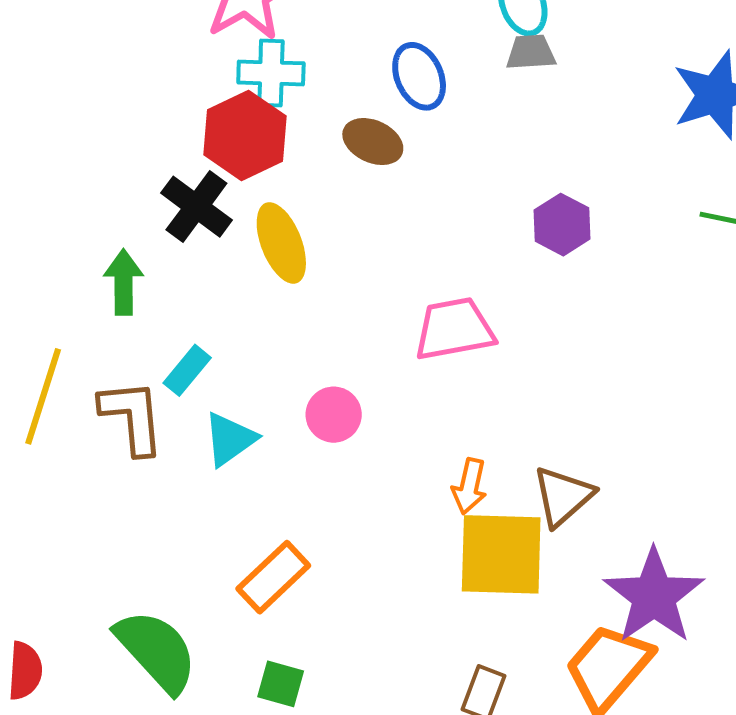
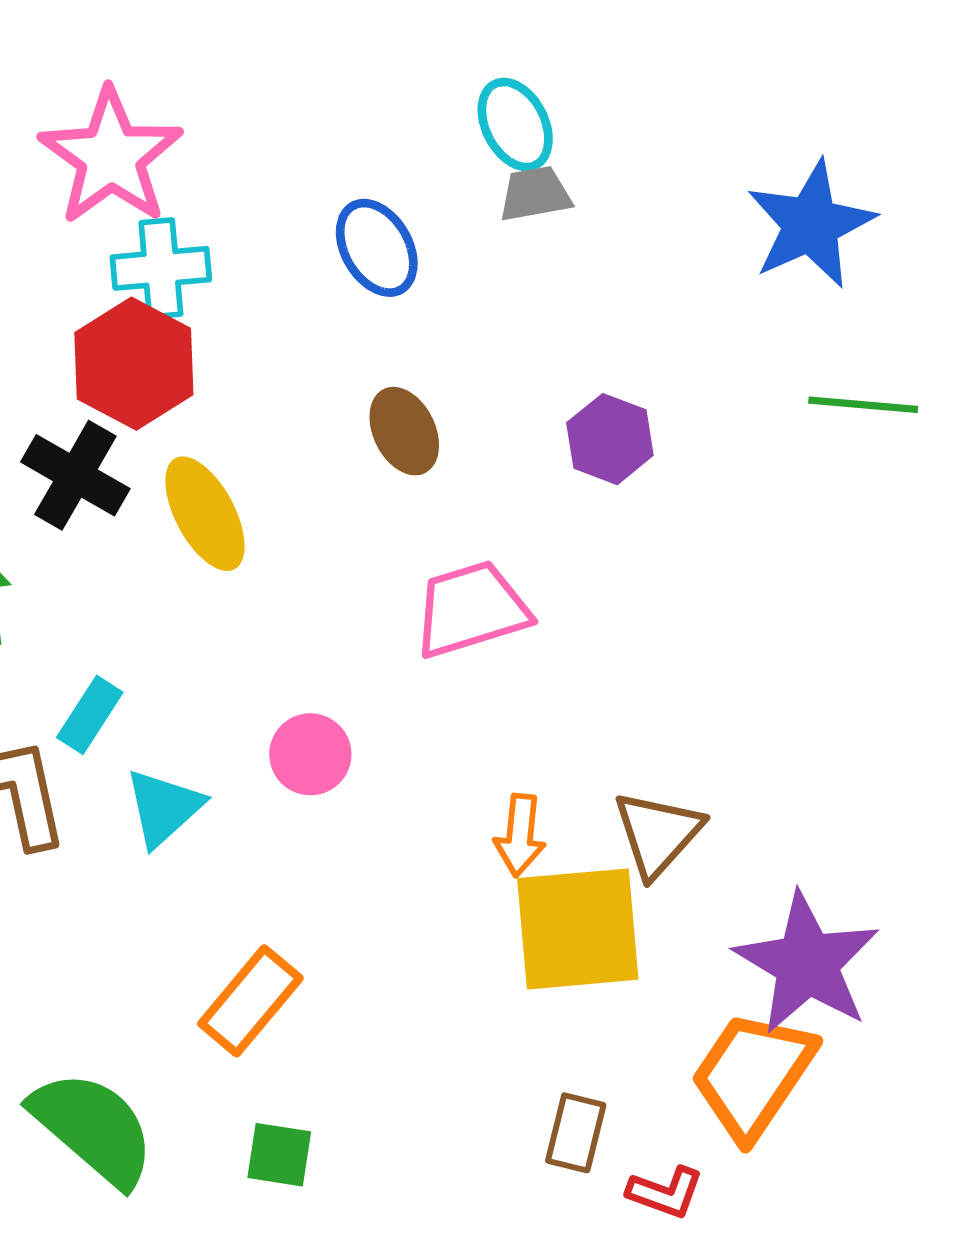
brown ellipse: (373, 142) -> (404, 431), moved, turned 46

